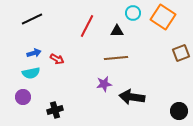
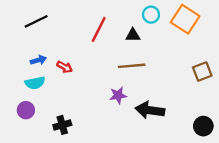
brown square: (181, 53) -> (202, 72), moved

